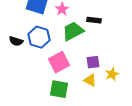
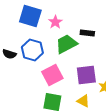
purple square: (93, 62) -> (86, 75), size x1.5
yellow triangle: (90, 80) -> (83, 101), moved

